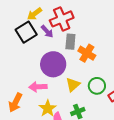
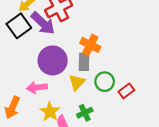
purple arrow: (47, 31) -> (43, 23), size x1.6
gray rectangle: (70, 42) -> (84, 62), moved

